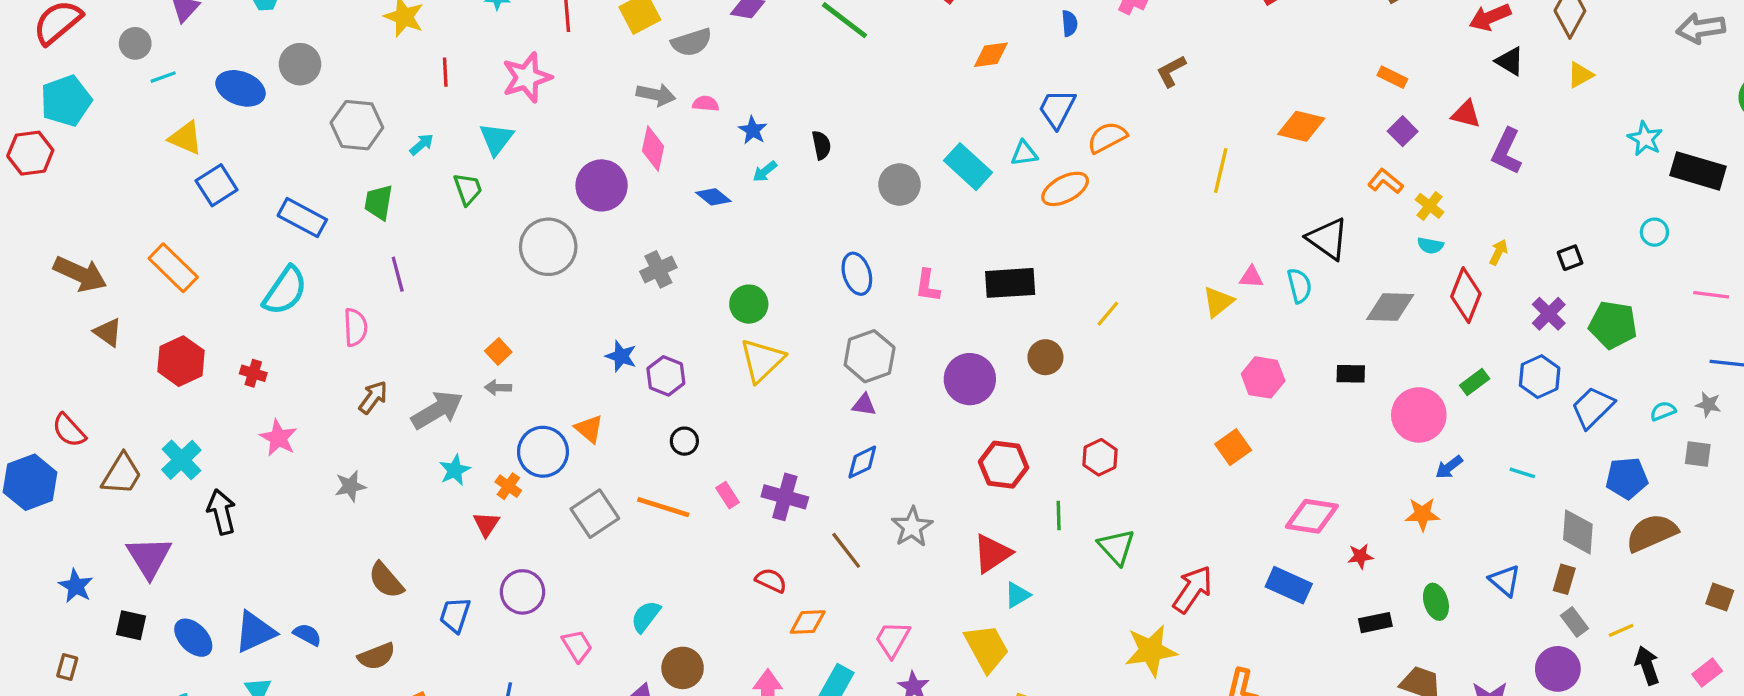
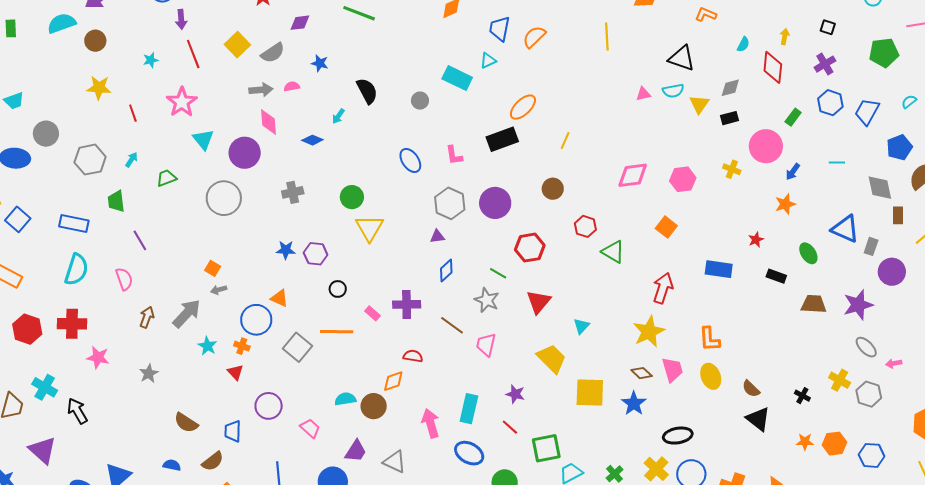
blue star: (753, 130) -> (320, 63), moved
cyan triangle: (496, 139) -> (203, 139), moved
black semicircle: (821, 145) -> (367, 91), size x1.5
gray circle: (900, 185) -> (420, 101), size x0.7
green trapezoid: (468, 189) -> (166, 178), turned -75
orange ellipse: (1065, 189) -> (523, 107), moved
yellow cross: (1430, 206) -> (732, 169), moved
cyan semicircle: (1430, 246) -> (743, 44), turned -56
black square: (1570, 258) -> (828, 27), turned -35
gray cross: (658, 269) -> (293, 192), turned 30
cyan semicircle: (1299, 286) -> (673, 91), turned 110
yellow triangle: (1218, 302) -> (699, 104), moved
gray diamond: (1390, 307) -> (730, 88), size x0.7
purple cross: (1549, 314) -> (825, 64), turned 30
green pentagon: (1613, 325) -> (884, 53), moved
gray hexagon: (870, 356) -> (450, 203), moved
brown circle: (1045, 357) -> (553, 189), moved
red cross: (253, 373) -> (72, 324), size x1.8
black rectangle: (1351, 374) -> (730, 118), moved
pink hexagon: (1263, 377) -> (683, 179), moved
orange square: (1233, 447) -> (666, 227), moved
green line: (1059, 515) -> (498, 273), moved, turned -42
pink diamond: (1312, 516) -> (633, 175), moved
green triangle: (1117, 547) -> (613, 252), moved
brown rectangle: (1564, 579) -> (898, 215), moved
blue triangle: (1505, 581) -> (845, 229), size x1.4
cyan triangle: (1017, 595) -> (581, 326), moved
cyan semicircle: (646, 616) -> (345, 399), turned 60
orange diamond: (808, 622) -> (393, 381), moved
gray rectangle: (1575, 622) -> (871, 246), moved, turned 72
black rectangle: (1375, 623) -> (776, 276), turned 48
blue semicircle: (307, 635) -> (172, 465), moved
pink trapezoid: (892, 639) -> (486, 345), moved
brown semicircle: (377, 656) -> (213, 461), moved
brown circle: (683, 668) -> (374, 406), moved

